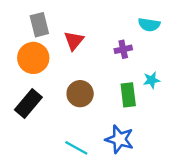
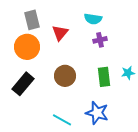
cyan semicircle: (149, 25) -> (93, 19), moved
cyan star: (152, 80) -> (128, 73), moved

